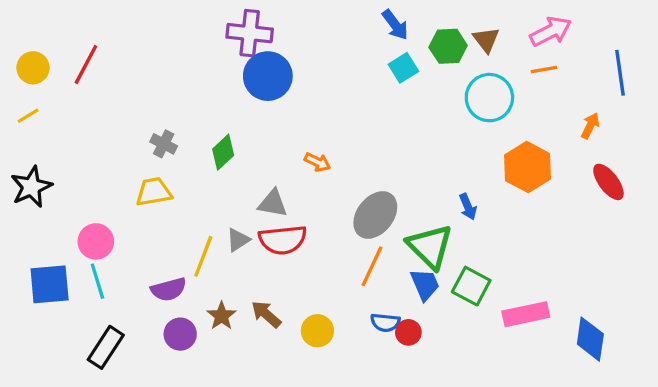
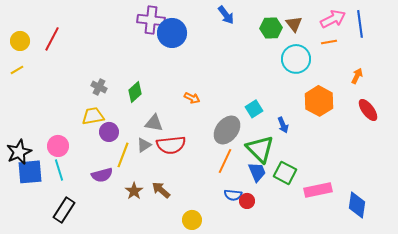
blue arrow: (395, 25) -> (226, 15), moved
cyan square: (403, 68) -> (254, 109), moved
blue line: (620, 73) -> (360, 24), moved
blue circle: (268, 76) -> (172, 33), moved
black star: (31, 187) -> (19, 152), moved
gray triangle: (273, 203) -> (154, 123), moved
yellow circle: (317, 331) -> (192, 220), moved
purple circle: (180, 334) -> (109, 132), moved

